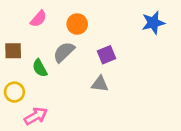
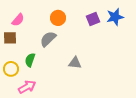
pink semicircle: (38, 19) -> (18, 20), moved
purple square: (107, 55) -> (93, 19), moved
green semicircle: (40, 68) -> (30, 60), moved, turned 48

